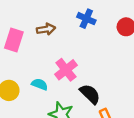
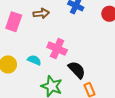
pink cross: (66, 70) -> (57, 49), turned -30

